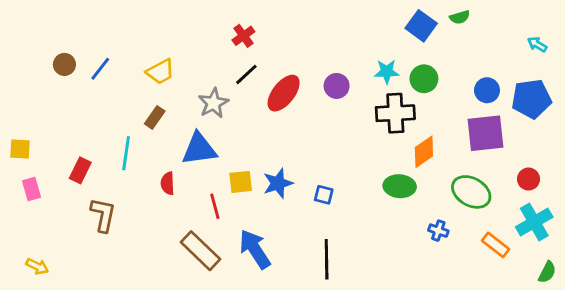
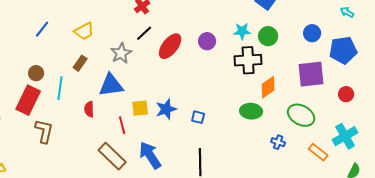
brown circle: (64, 64) -> (36, 73), moved
blue circle: (487, 90) -> (312, 33), moved
red rectangle: (80, 170) -> (28, 100), size x1.6
red circle: (529, 179) -> (346, 94), moved

